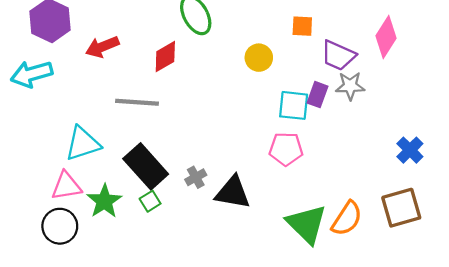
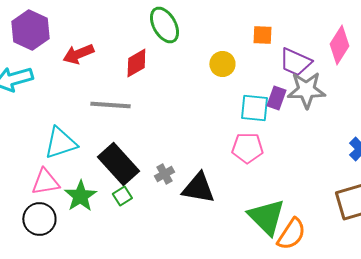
gray star: (350, 86) -> (306, 90), size x1.4
orange semicircle: (347, 219) -> (291, 234), moved

